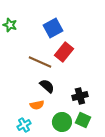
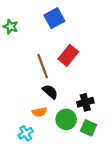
blue square: (53, 28) -> (54, 18), moved
brown line: (40, 62) -> (43, 66), turned 45
green circle: (62, 122) -> (66, 119), moved

